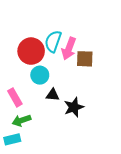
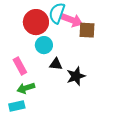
pink arrow: (69, 48) -> (72, 20), turned -90

